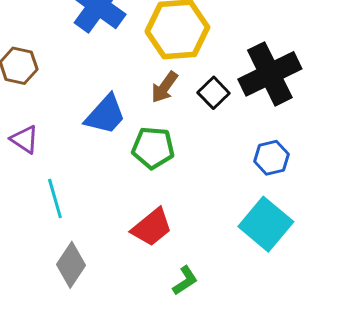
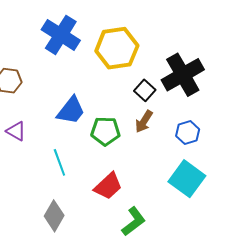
brown arrow: (165, 87) -> (144, 121), moved
cyan line: (55, 198) -> (59, 162), moved
green L-shape: (185, 281) -> (134, 221), size x1.4

